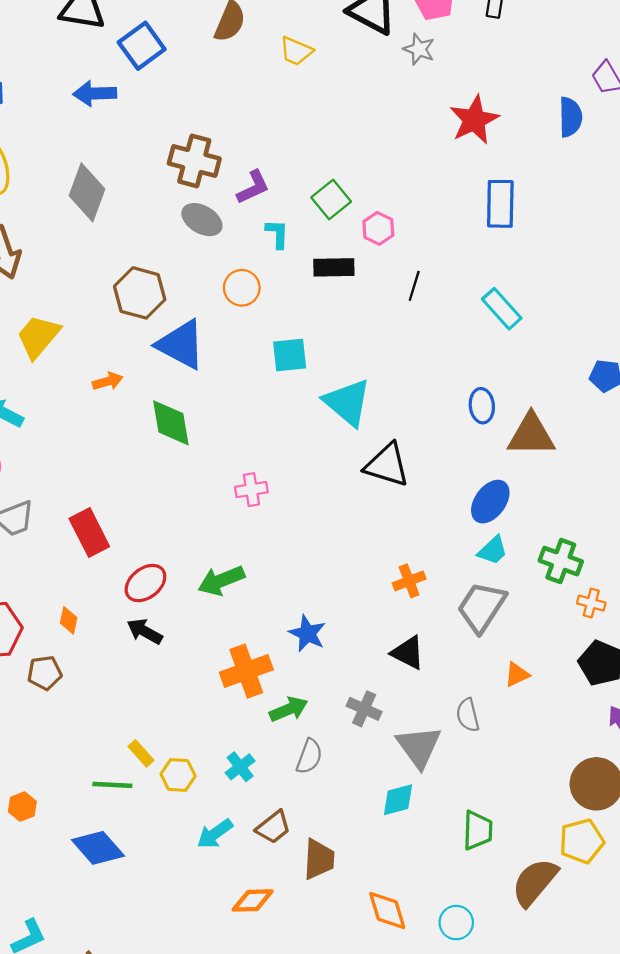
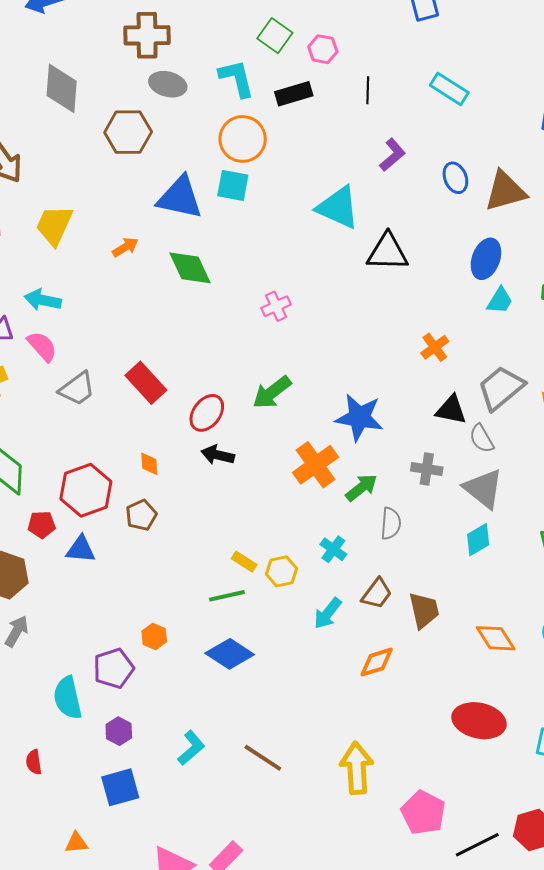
purple L-shape: (253, 187) -> (392, 155), moved
cyan L-shape: (277, 234) -> (237, 78), size x1.5
orange circle: (242, 288) -> (243, 139), moved, size x1.4
brown hexagon: (140, 293) -> (128, 132), moved
cyan square: (290, 355) -> (233, 185), moved, turned 32
gray trapezoid: (481, 607) -> (501, 388), moved, turned 33
blue star: (307, 633) -> (359, 417), size x1.4
gray semicircle: (468, 715) -> (482, 438), moved

